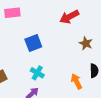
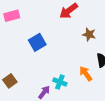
cyan cross: (37, 73) -> (60, 82), moved

